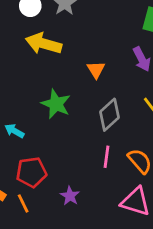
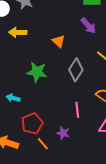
yellow arrow: (44, 44) -> (18, 32), size x0.7
pink line: (106, 157) -> (77, 110), moved
orange line: (23, 203) -> (43, 144), moved

